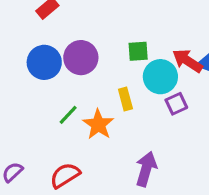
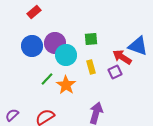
red arrow: (187, 61) -> (122, 57), moved
cyan circle: (160, 77) -> (66, 55), moved
yellow rectangle: (125, 99) -> (91, 67), moved

